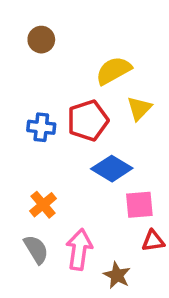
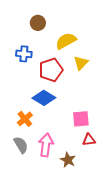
brown circle: (41, 40) -> (38, 23), moved
blue cross: (41, 127) -> (24, 54), moved
blue diamond: (112, 169) -> (44, 98), moved

